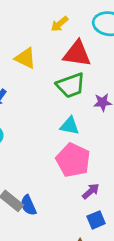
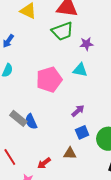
cyan triangle: (70, 126) -> (80, 70), moved
pink pentagon: (73, 160) -> (49, 80), moved, turned 30

